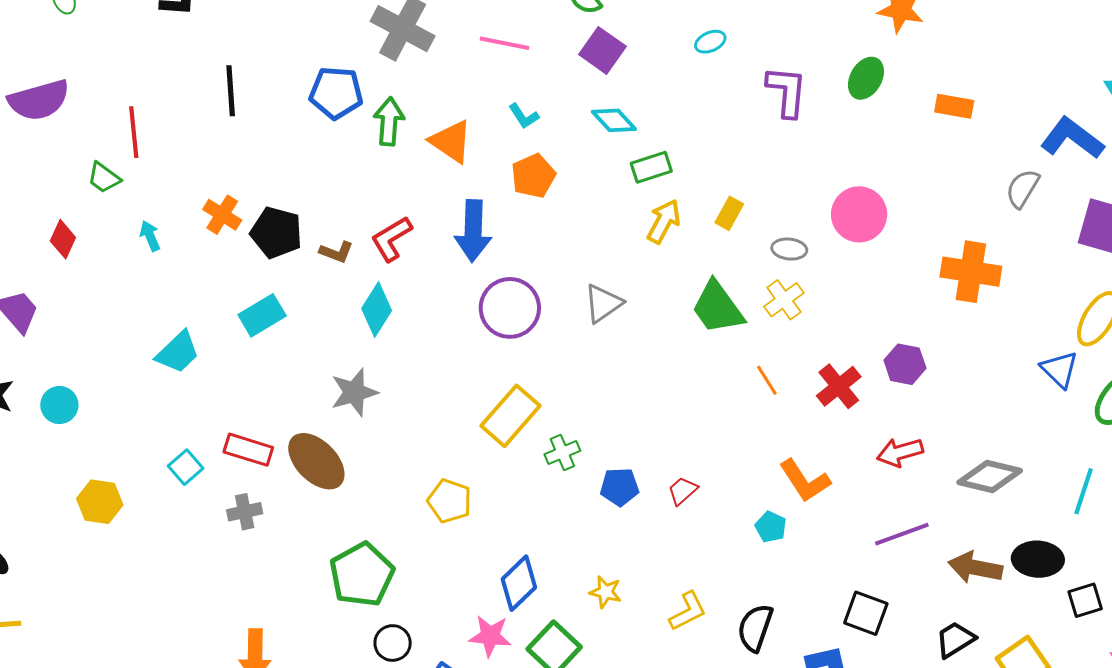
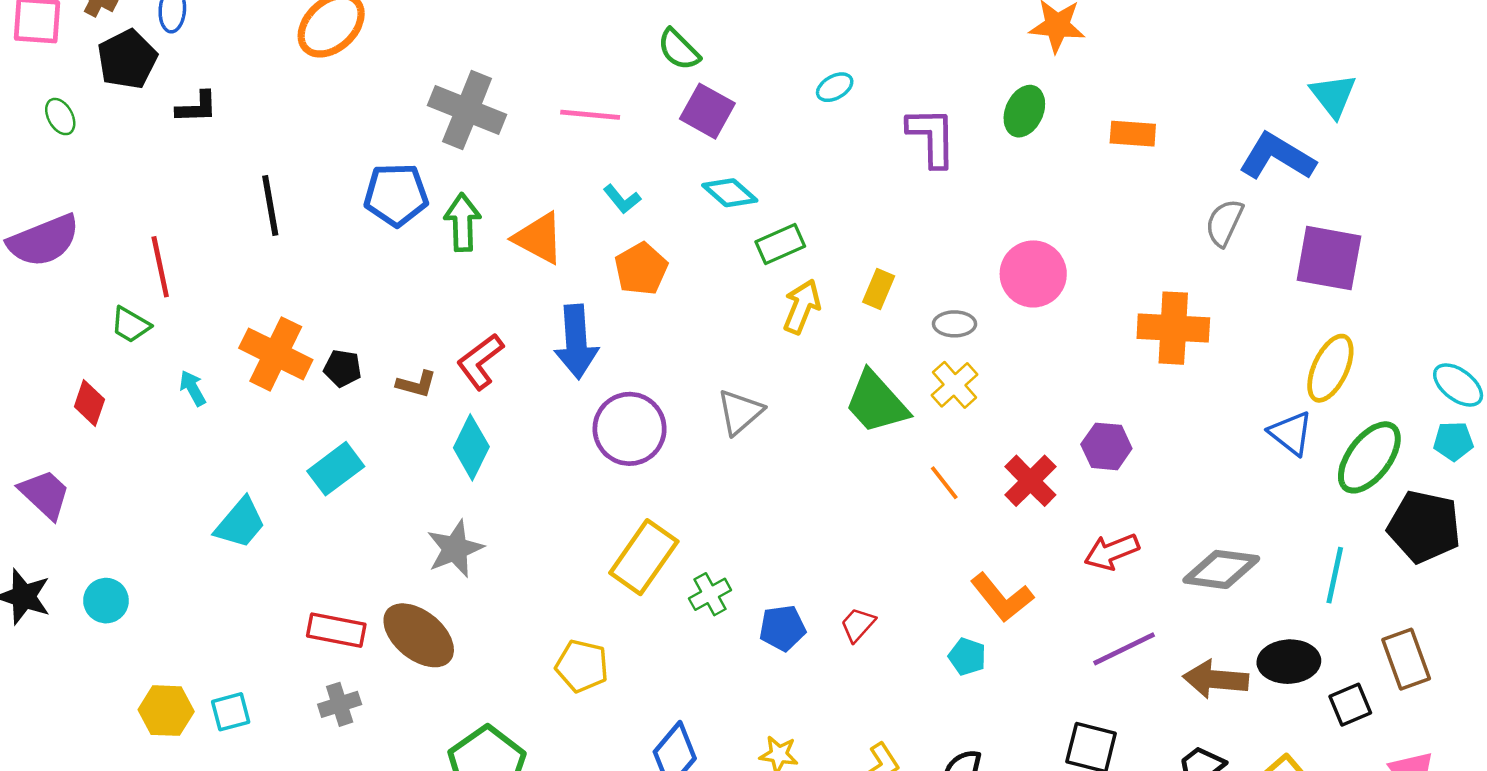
orange cross: (222, 215) -> (276, 354), size x1.5
black pentagon: (276, 233) -> (342, 368), size x0.6
cyan square: (186, 467) -> (231, 712), moved, turned 32

